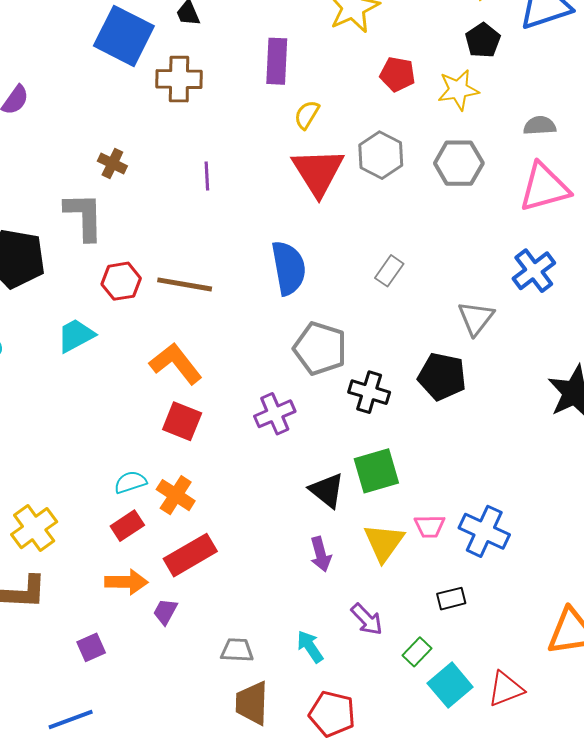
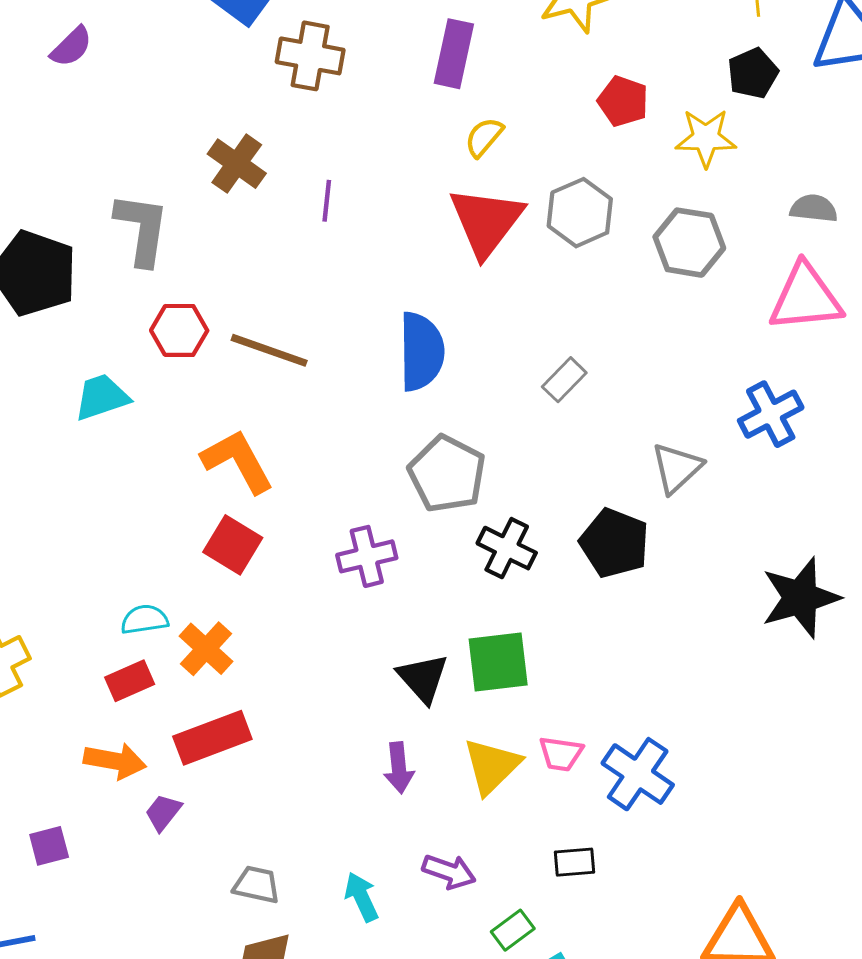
brown cross: (112, 163) -> (237, 164), moved, size x1.4
purple arrow: (367, 619) -> (449, 872), turned -36

